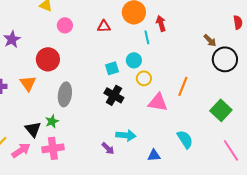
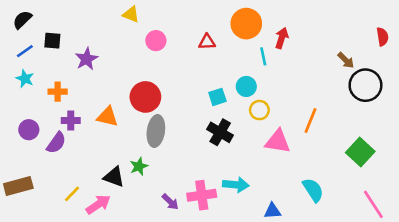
red arrow: (161, 23) -> (282, 38), turned 35
red circle: (48, 59) -> (145, 97), moved
orange triangle: (28, 83) -> (107, 117), turned -42
black triangle: (33, 129) -> (114, 177), turned -30
pink cross: (53, 148) -> (202, 195), moved
purple arrow: (108, 148) -> (170, 202), moved

